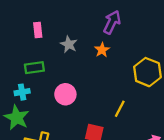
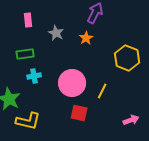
cyan cross: (22, 92) -> (34, 76), moved
pink circle: (65, 94) -> (72, 83), moved, size x1.4

